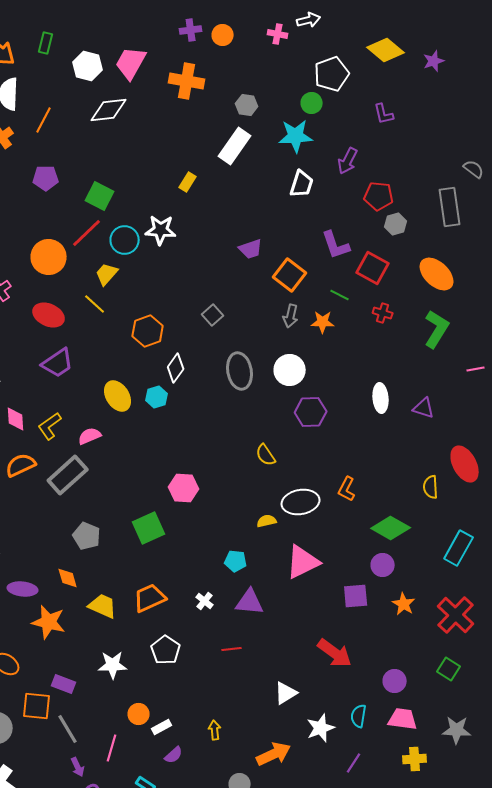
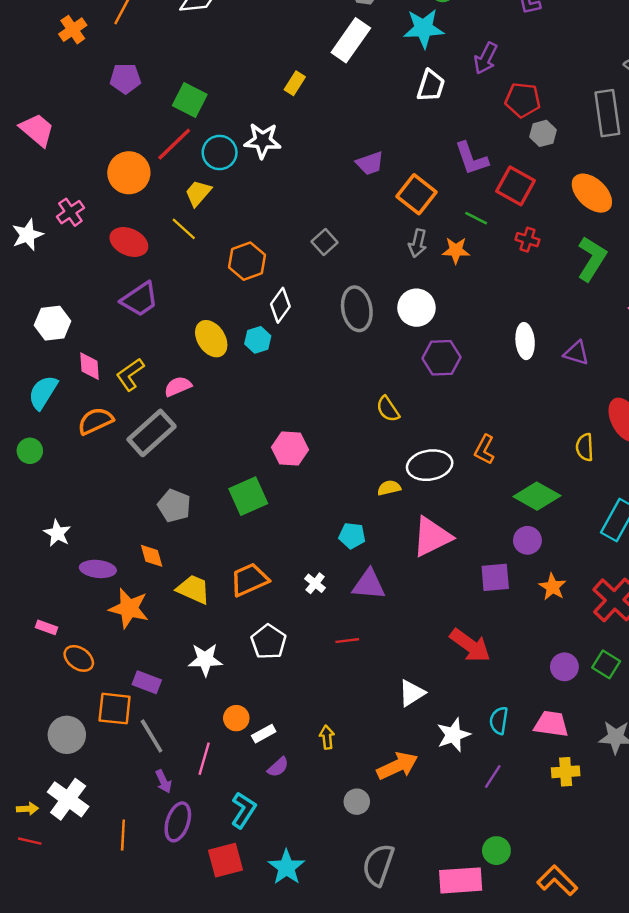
purple circle: (395, 681) -> (564, 667), moved

